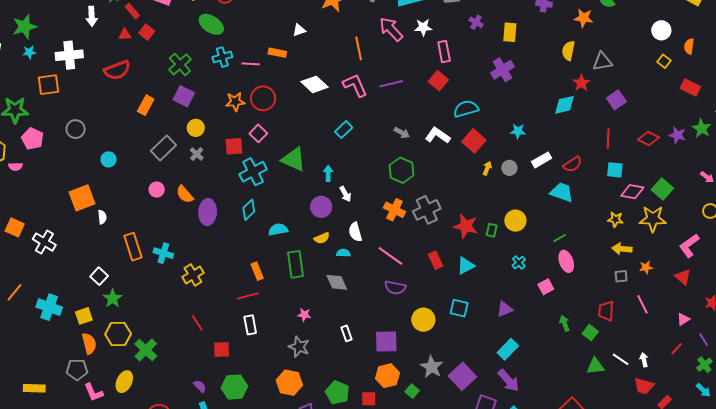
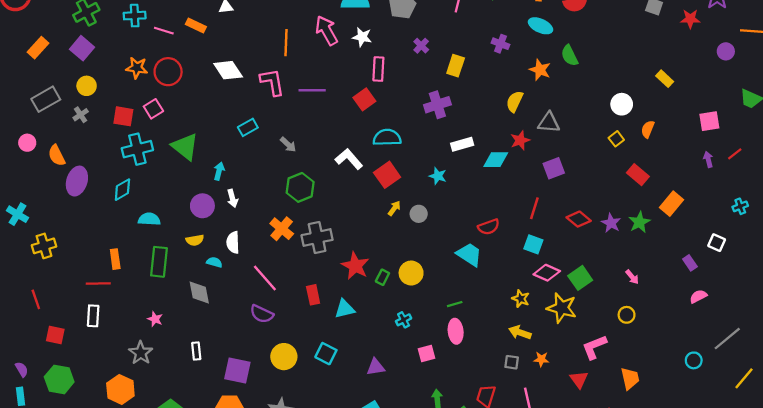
gray arrow: (402, 133) -> (288, 145), moved
white rectangle: (542, 160) -> (462, 144), moved

